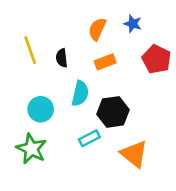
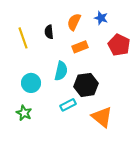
black semicircle: (62, 58) -> (49, 32), moved
green star: (31, 149) -> (24, 113), size x0.7

